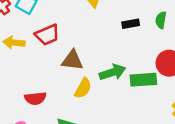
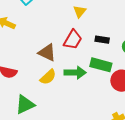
red trapezoid: (47, 35) -> (73, 40), moved, turned -55
green rectangle: (143, 80) -> (101, 65), moved

